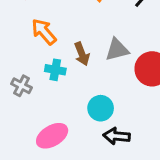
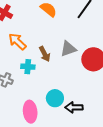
cyan circle: (101, 108) -> (55, 98), moved
pink ellipse: (52, 136) -> (30, 112), turned -60

